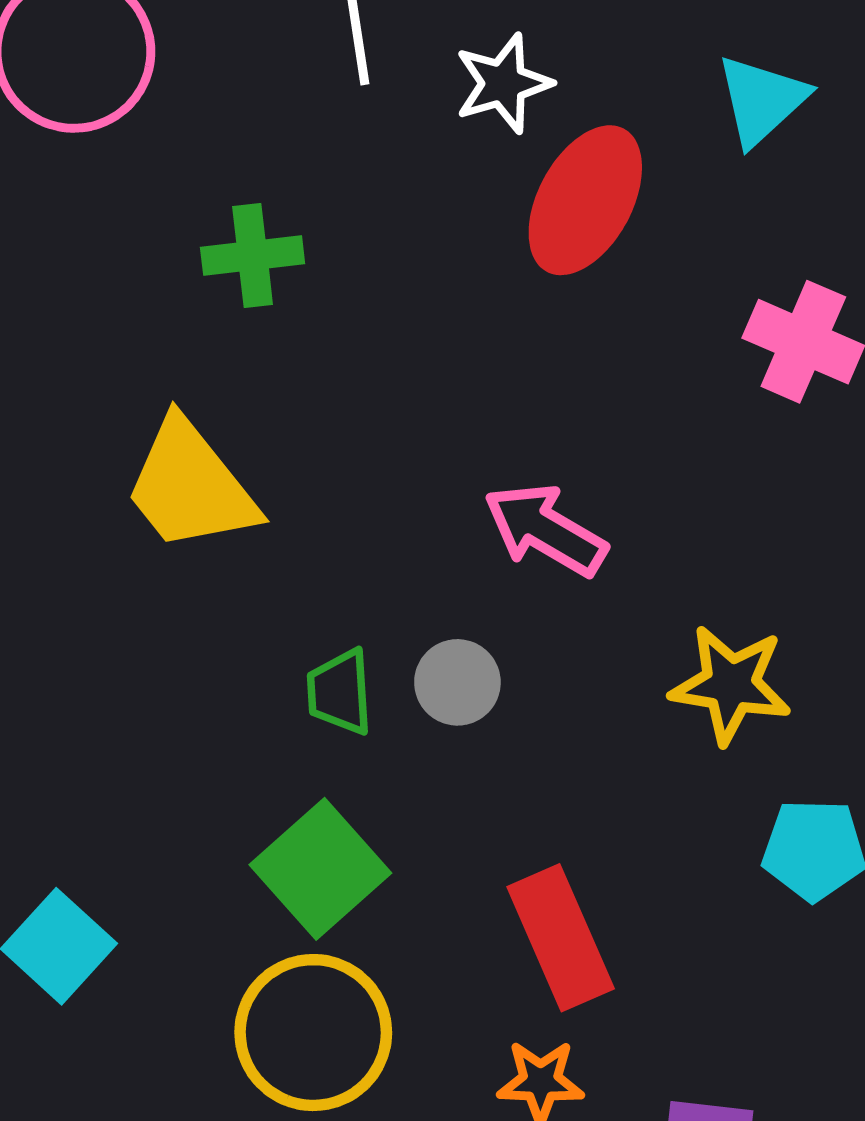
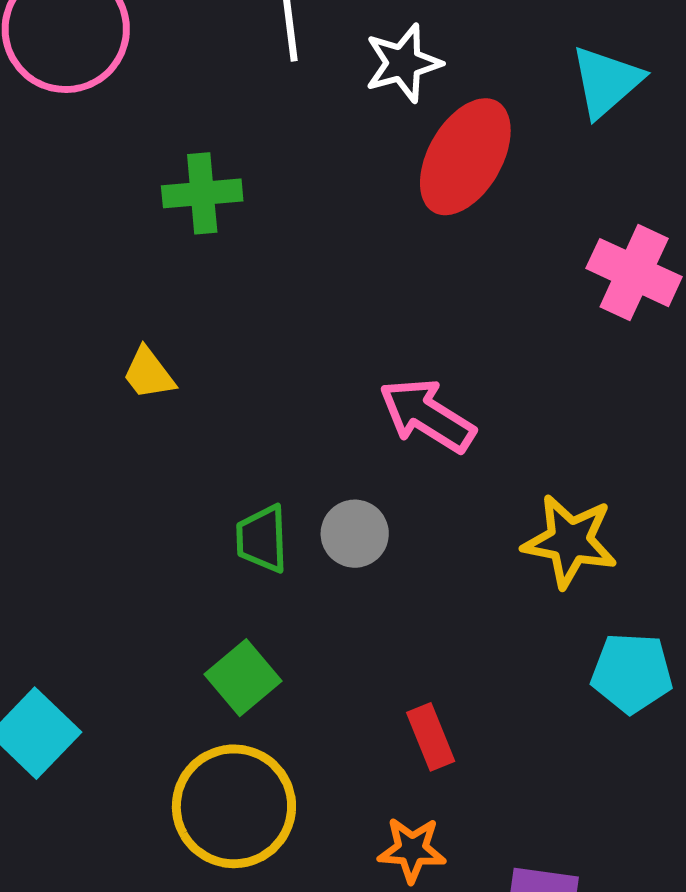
yellow trapezoid: (191, 486) -> (149, 373), size x0.5
green square: (320, 869) -> (243, 678), size x0.7
red rectangle: (561, 938) -> (431, 737), size x0.6

